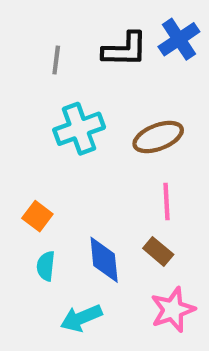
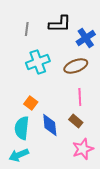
blue cross: (179, 39) -> (86, 38), moved
orange square: (37, 216) -> (31, 103), moved
cyan semicircle: (46, 266) -> (22, 128), size x1.6
cyan arrow: (81, 318) -> (19, 155), moved

